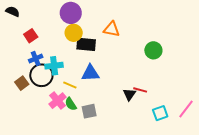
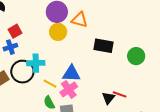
orange triangle: (111, 29) -> (80, 20), moved
black rectangle: (86, 44) -> (104, 46), moved
blue cross: (36, 58) -> (10, 47), moved
pink cross: (58, 101) -> (69, 89), moved

